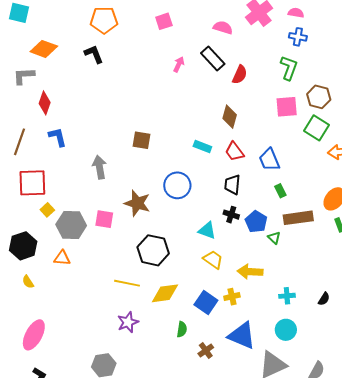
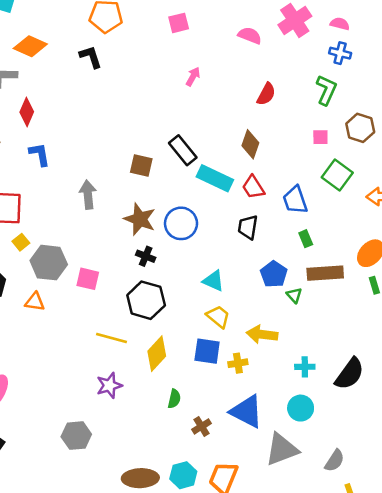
black rectangle: (213, 59) -> (183, 150), moved
pink square: (287, 107) -> (320, 137), size x0.6
green square: (317, 128) -> (337, 175), moved
cyan rectangle: (202, 146) -> (215, 178), size x1.6
brown star: (137, 203) -> (140, 219), moved
black cross: (231, 215) -> (146, 256), moved
pink square: (104, 219) -> (88, 279), moved
yellow diamond: (165, 293) -> (157, 354), turned -44
black semicircle: (324, 299) -> (350, 374), size x2.0
blue square: (206, 302) -> (207, 351), moved, turned -30

